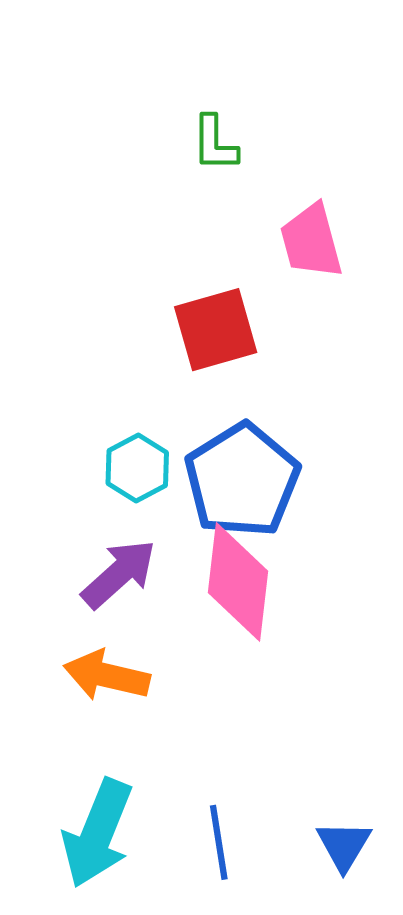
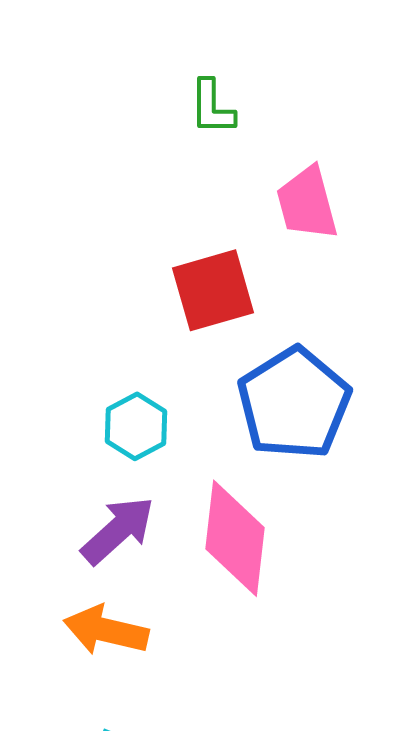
blue pentagon: (242, 480) -> (294, 403), moved

